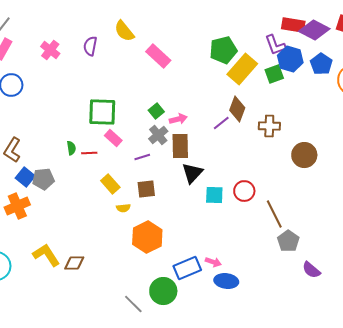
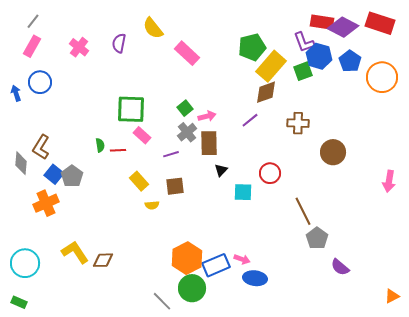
brown diamond: (237, 109) -> (266, 92), moved, turned 50
black triangle: (192, 173) -> (221, 170), size x0.6
gray pentagon: (43, 179) -> (72, 176), turned -30
red circle: (244, 191) -> (270, 173), moved
orange hexagon: (147, 237) -> (187, 258), moved

